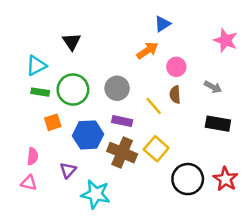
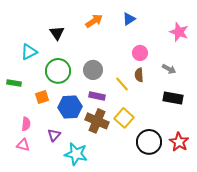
orange arrow: (147, 50) -> (94, 21), moved
green rectangle: (40, 92) -> (14, 83), moved

